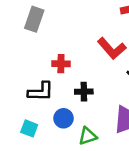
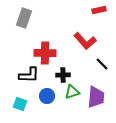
red cross: (61, 64) -> (45, 53), size x1.5
green triangle: (88, 136) -> (72, 92), moved

